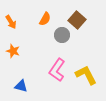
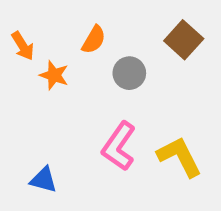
brown square: (77, 20) -> (184, 40), moved
orange star: (13, 51) -> (54, 75), moved

